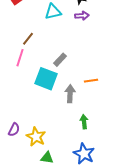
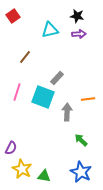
pink line: (20, 58) -> (17, 92), moved
green arrow: (84, 122) -> (81, 140), turned -40
yellow star: (36, 137) -> (22, 169), moved

